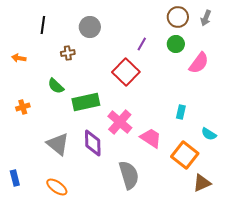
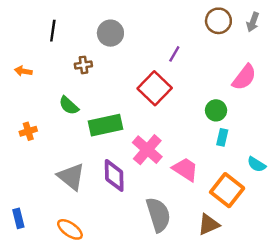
green circle: (176, 44) -> (216, 110), moved
brown triangle: (202, 183) -> (209, 225), moved

